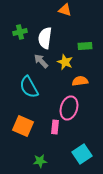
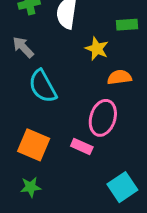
gray arrow: (41, 61) -> (23, 47), moved
pink rectangle: (55, 127) -> (82, 146), turned -72
green star: (40, 161) -> (31, 187), moved

